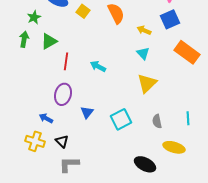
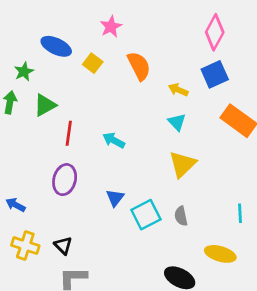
blue triangle: (87, 112) -> (115, 198), moved
blue arrow: (46, 118) -> (15, 205), moved
gray semicircle: (157, 121) -> (181, 216), moved

